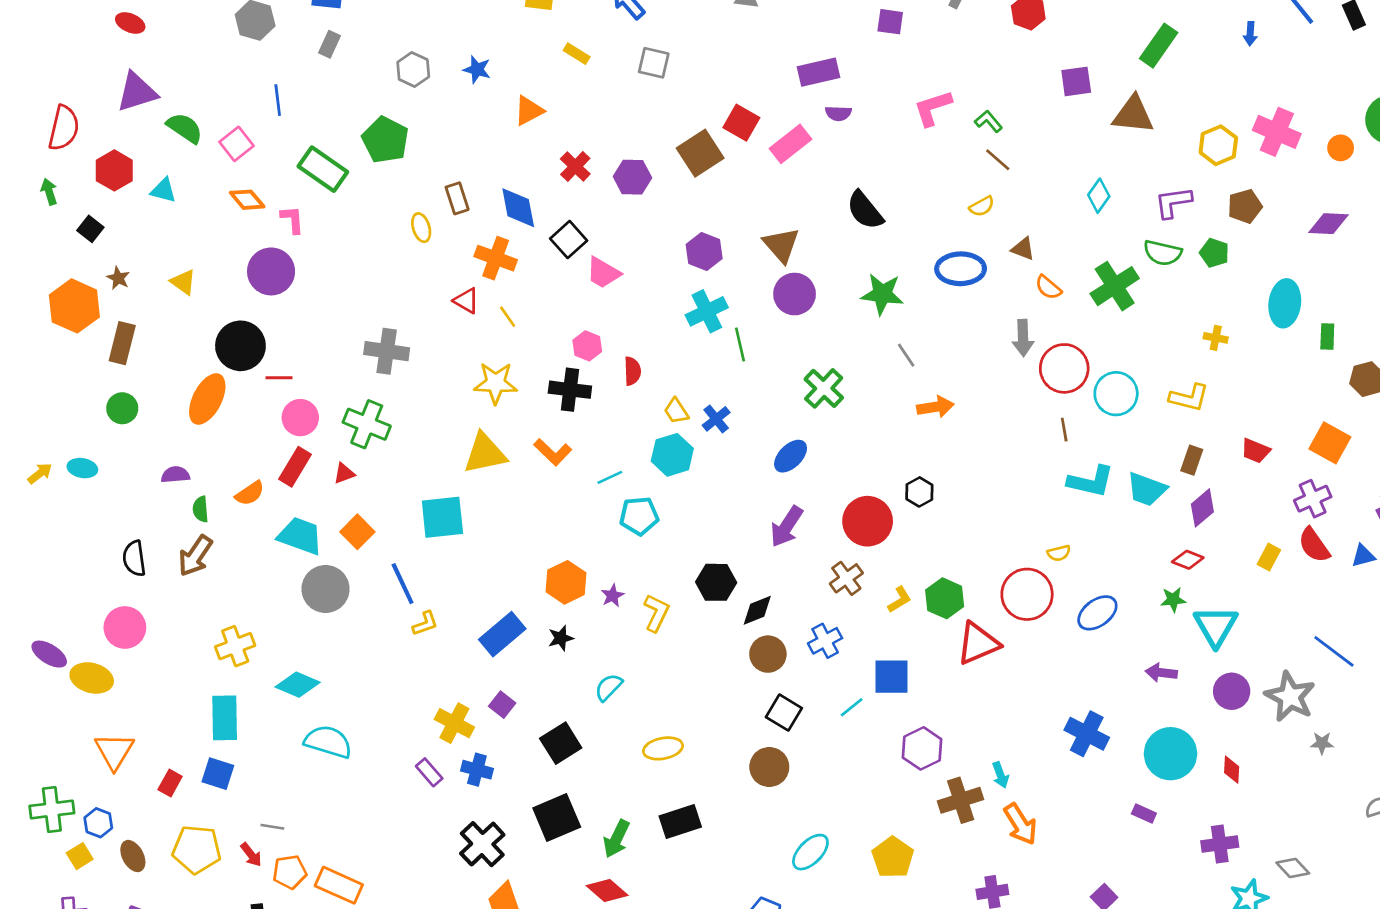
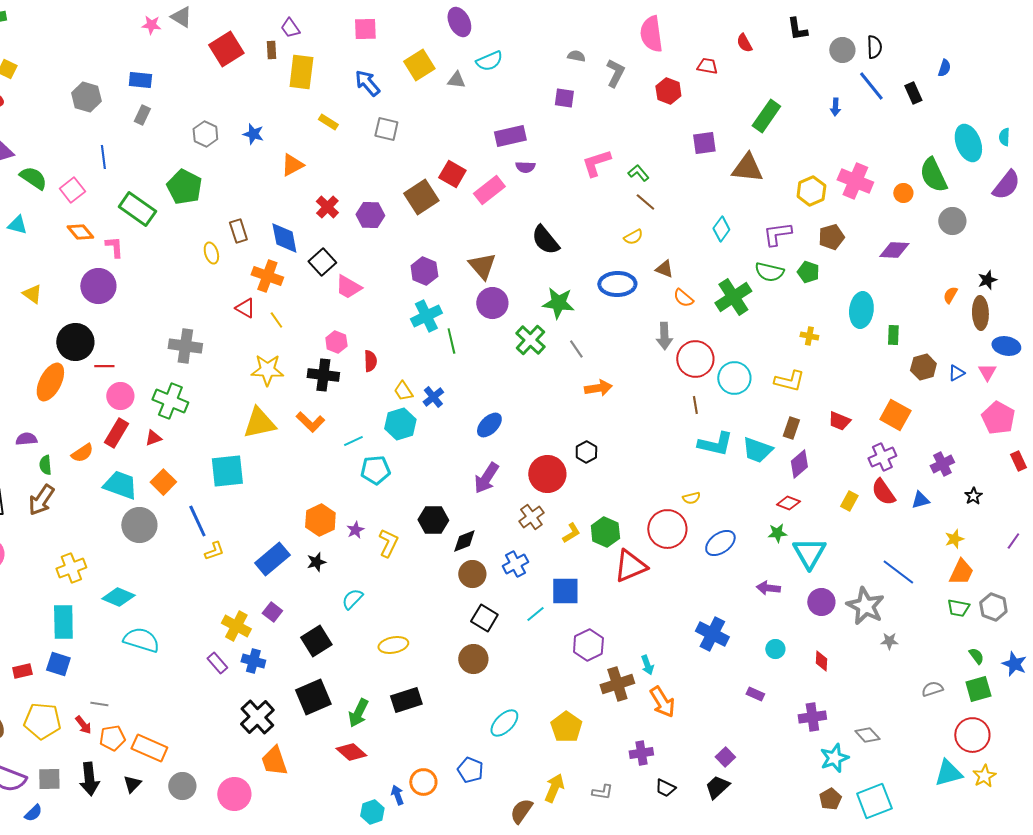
green cross: (824, 388) -> (530, 340), moved
cyan circle: (1171, 754) -> (775, 649), size x0.5
red rectangle: (170, 783) -> (22, 671), turned 48

